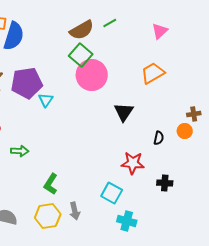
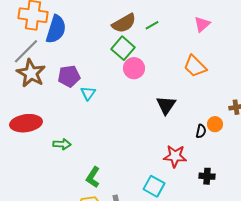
green line: (110, 23) -> (152, 25), moved
orange trapezoid: (153, 73) -> (195, 66), turned -105
pink circle: (92, 75) -> (134, 68), size x0.7
purple pentagon: (27, 83) -> (69, 76), size x0.7
orange circle: (185, 131) -> (215, 124), moved

